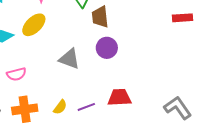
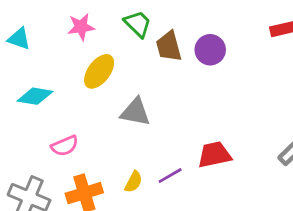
yellow ellipse: (34, 25) -> (99, 71), moved
purple circle: (107, 48) -> (210, 50), moved

